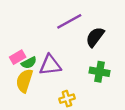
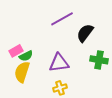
purple triangle: (50, 65) -> (59, 63), moved
green cross: (99, 72) -> (99, 60), moved

